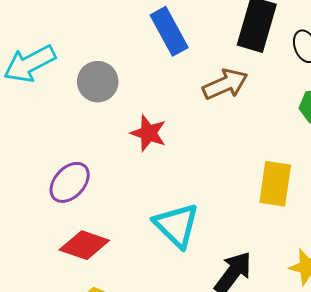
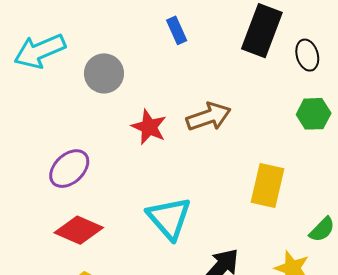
blue rectangle: (169, 31) -> (177, 30), size x0.6
brown arrow: (225, 84) -> (209, 117), moved

